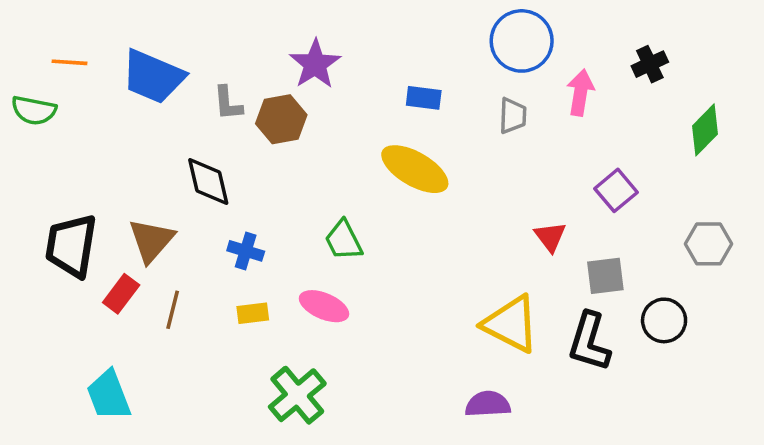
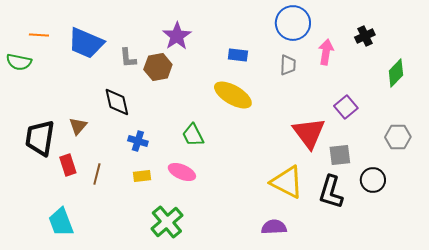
red triangle: (550, 237) -> (309, 133), size x1.8
brown triangle: (151, 240) -> (78, 126), moved, size x0.7
red rectangle: (121, 294) -> (68, 165), turned -55

